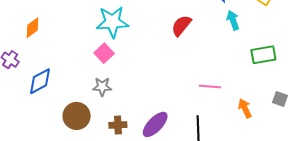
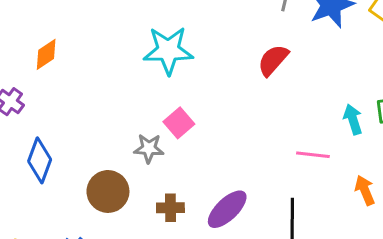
cyan arrow: (233, 20) -> (353, 119), moved
pink square: (104, 53) -> (179, 123), moved
blue diamond: (40, 81) -> (40, 160), moved, turned -44

